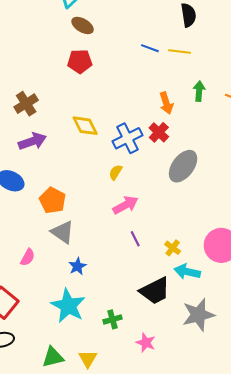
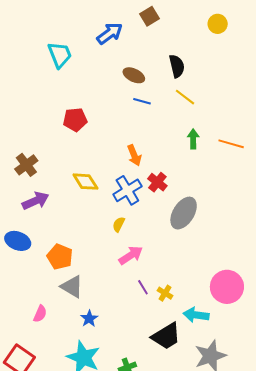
brown ellipse: (83, 25) -> (134, 75), moved
yellow line: (179, 51) -> (185, 97), moved, turned 35
orange arrow: (166, 103) -> (134, 155), moved
yellow cross: (173, 248) -> (165, 293), moved

